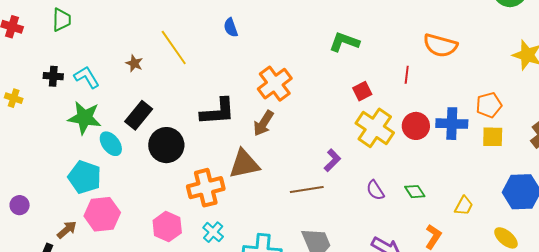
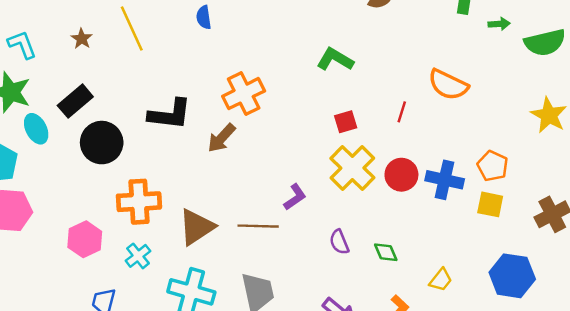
orange pentagon: (489, 105) -> (493, 166), turned 30
brown triangle: (244, 164) -> (197, 227), moved, turned -32

